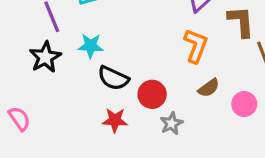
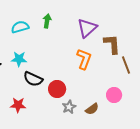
brown semicircle: (209, 88) -> (92, 109), moved
red star: (115, 120) -> (18, 105), moved

